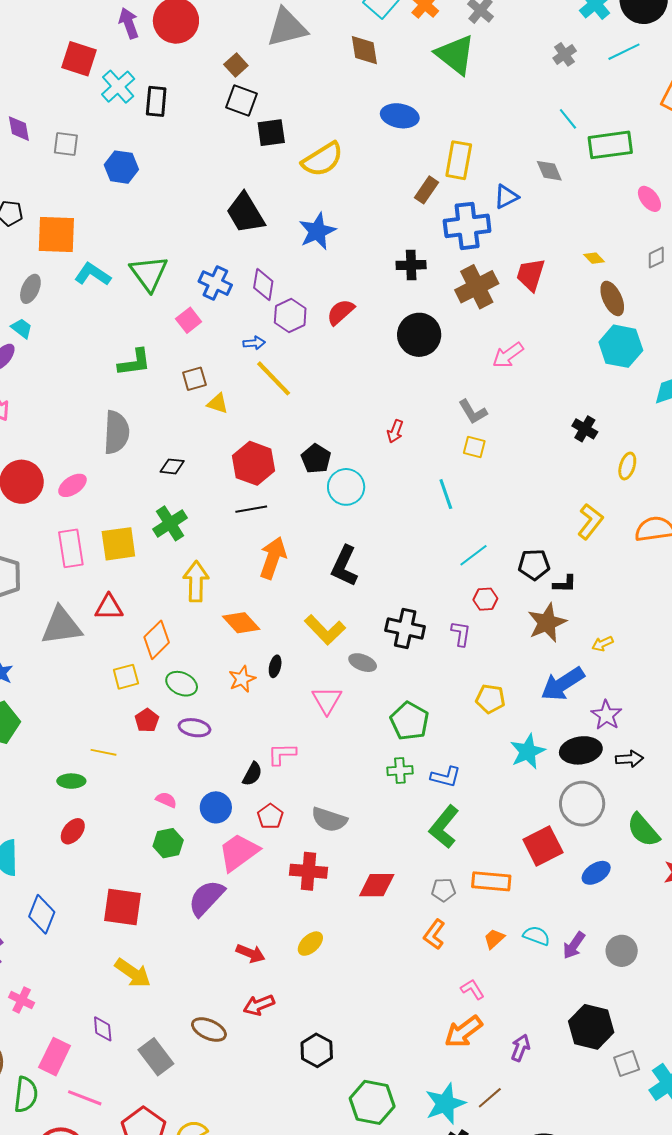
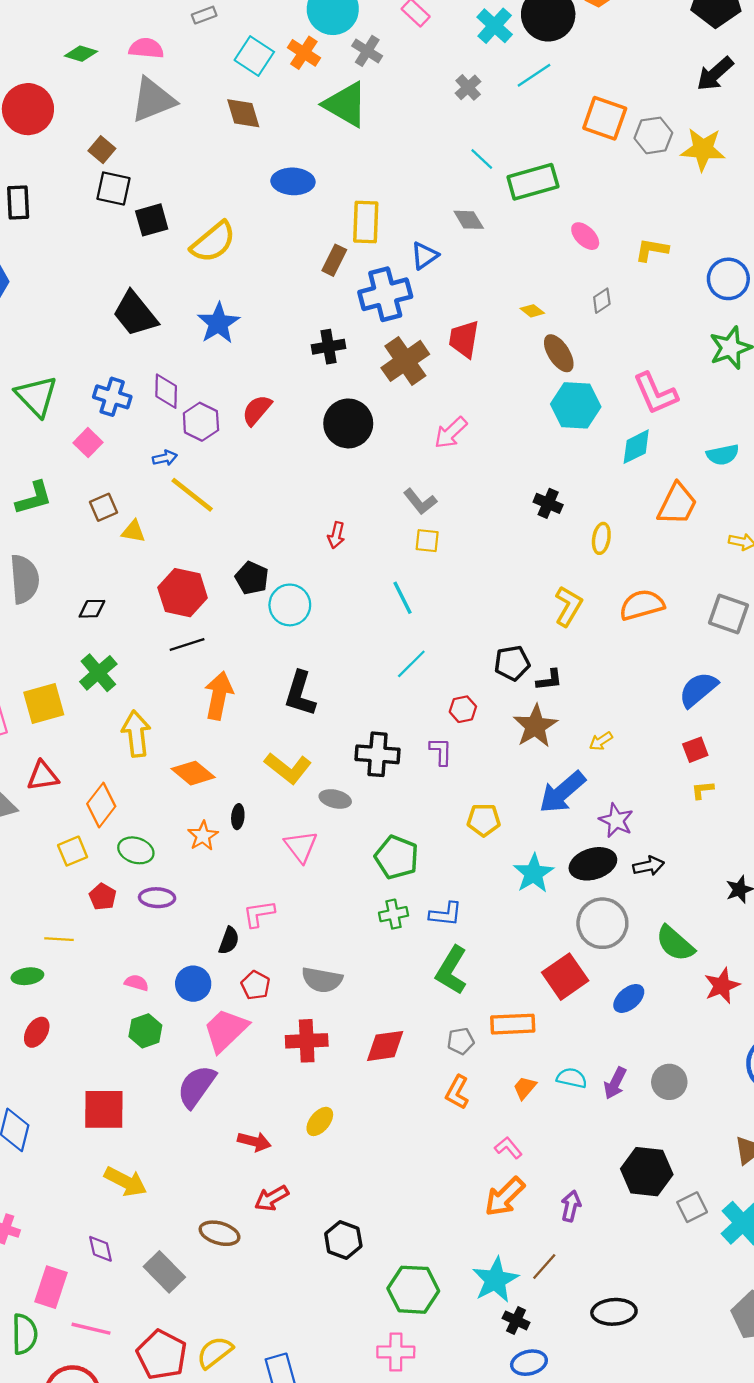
cyan line: (474, 555) -> (411, 664), moved

